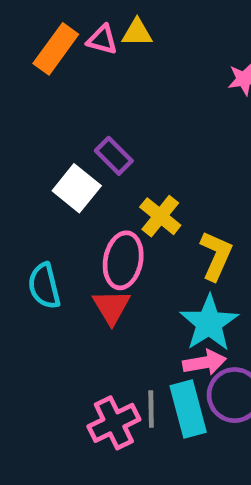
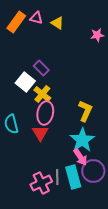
yellow triangle: (137, 33) -> (57, 23), moved, turned 32
yellow cross: (160, 216) -> (42, 94), moved
pink arrow: (204, 363) -> (80, 157), turned 66

